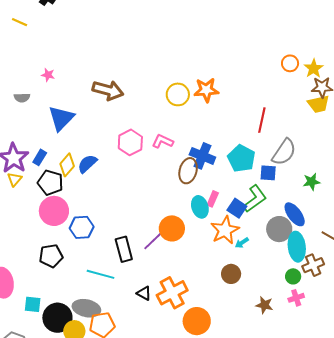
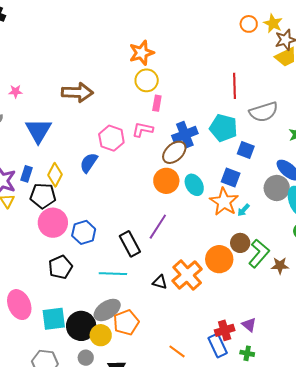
orange star: (206, 90) -> (142, 53), moved
gray semicircle: (284, 152) -> (264, 112), turned 52
blue cross: (202, 156) -> (185, 135), turned -30
blue semicircle: (87, 164) -> (89, 163), moved
brown ellipse: (188, 171) -> (174, 152), turned 45
blue square: (268, 173) -> (246, 150), moved, turned 30
pink rectangle: (213, 199) -> (157, 103), moved
green L-shape: (255, 199) -> (259, 253), moved
orange circle: (172, 228) -> (166, 181), moved
cyan square: (33, 304) -> (54, 319), size x1.4
gray ellipse: (86, 308) -> (107, 310), turned -32
orange circle: (197, 321) -> (219, 259), moved

